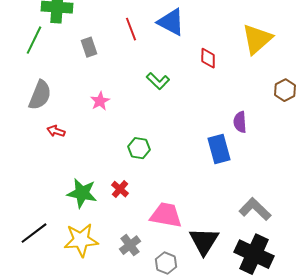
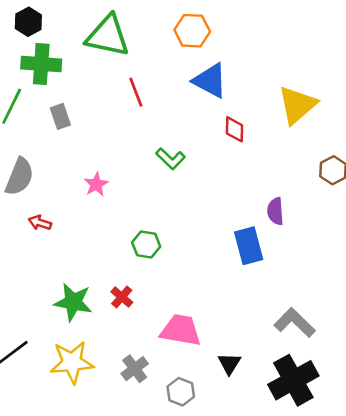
blue triangle: (171, 22) -> (210, 81), moved
gray rectangle: (89, 47) -> (60, 116), moved
black triangle: (204, 241) -> (229, 364), size x0.6
black cross: (254, 254) -> (293, 380), turned 36

